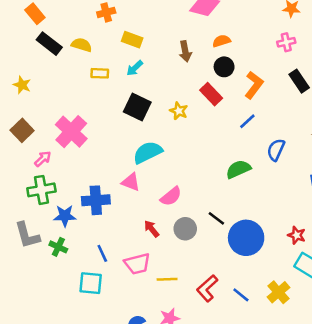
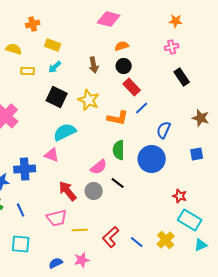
brown arrow: (185, 51) -> (94, 65), moved
orange L-shape: (254, 85) -> (118, 118), moved, turned 65
red rectangle: (211, 94) -> (132, 87), moved
yellow star: (179, 111) -> (89, 100), size x1.5
green semicircle: (238, 169) -> (119, 150), moved, turned -66
pink semicircle: (171, 196) -> (99, 167), moved
red arrow: (152, 229) -> (68, 191), size x1.5
blue circle: (246, 238) -> (152, 159), moved
blue line: (102, 253) -> (21, 210), moved
cyan square: (91, 283) -> (21, 244), moved

